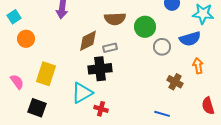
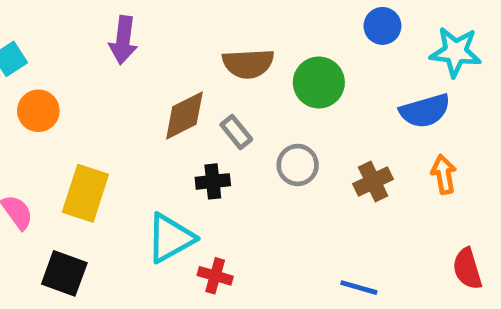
gray circle: (162, 47) -> (298, 165), moved
gray rectangle: (110, 48) -> (236, 132), turned 64
black cross: (100, 69) -> (213, 181), size x0.6
brown cross: (175, 82) -> (373, 181), moved, turned 35

